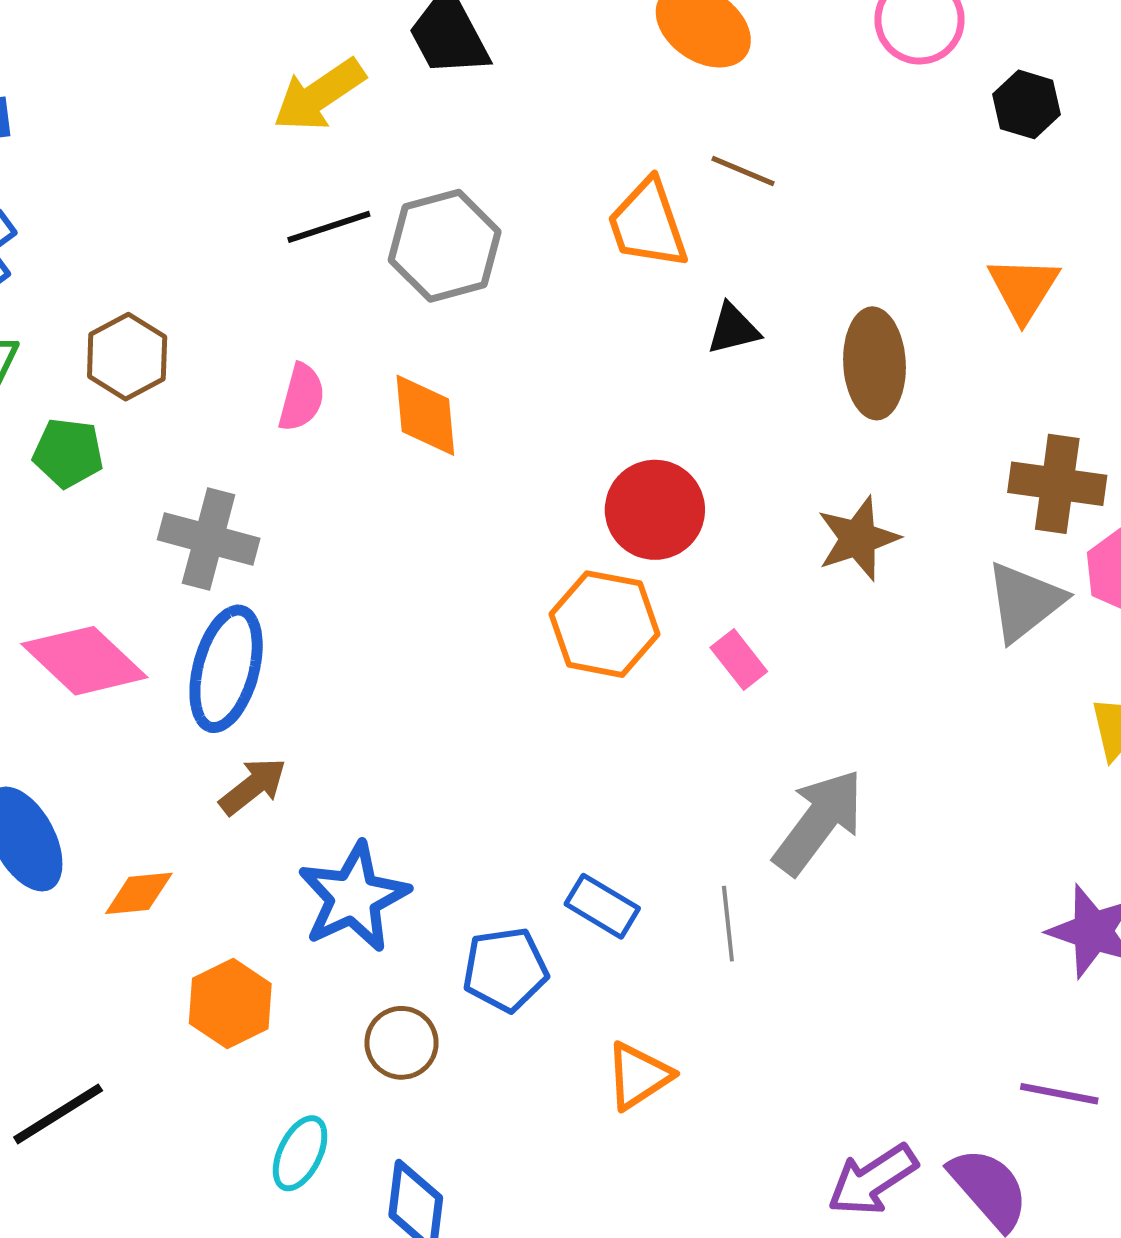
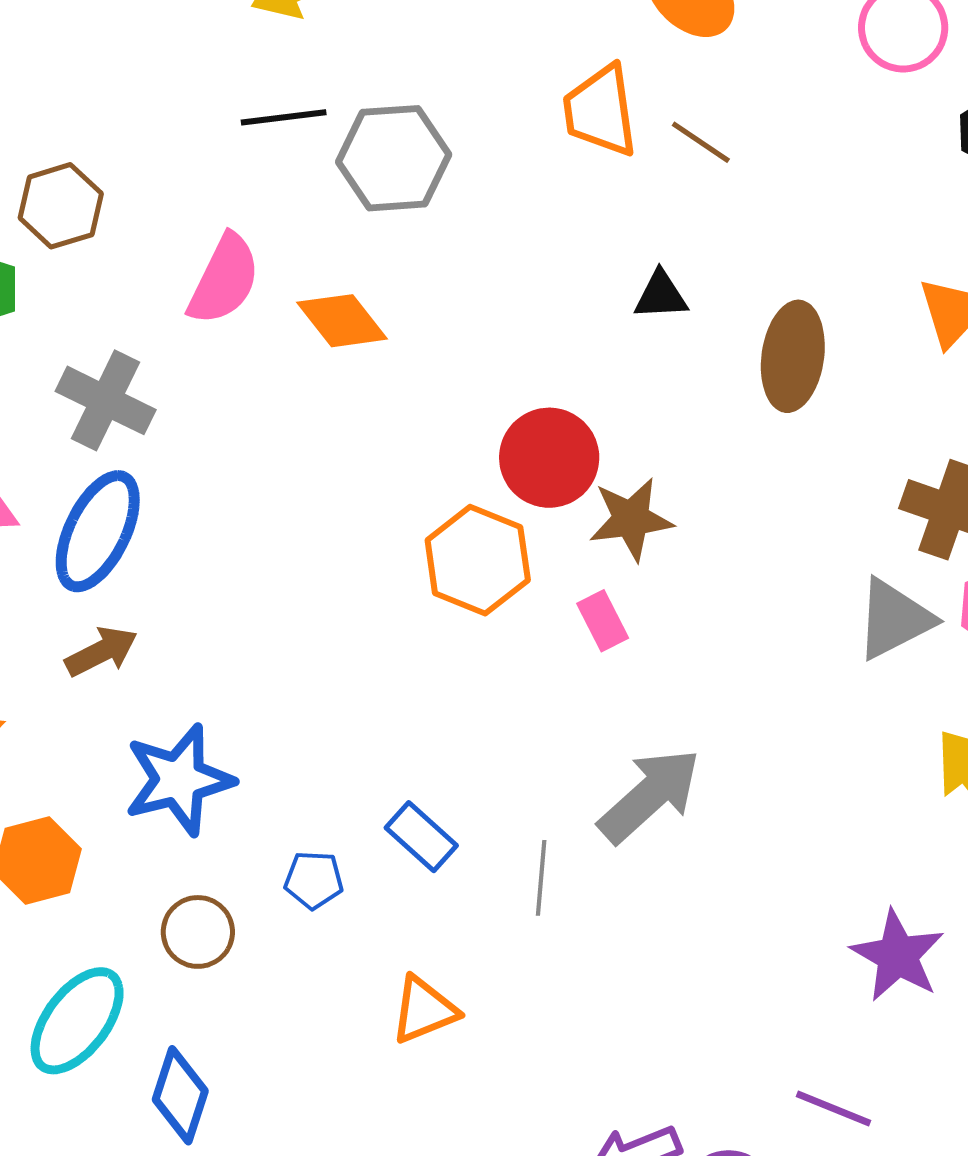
orange trapezoid: (648, 224) -> (600, 111), moved
pink semicircle: (302, 397) -> (224, 279), size x1.4
orange diamond: (425, 415) -> (342, 321), turned -44
brown star: (858, 538) -> (631, 519), moved
blue pentagon: (505, 969) -> (314, 880), size x0.7
cyan ellipse: (300, 1153) -> (77, 1021), size x1.5

